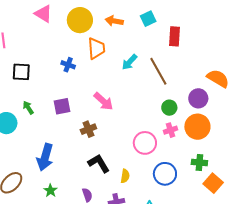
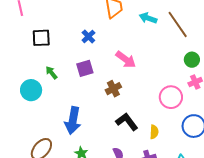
cyan arrow: (129, 62) -> (148, 18), turned 72
blue cross: (68, 65) -> (88, 36), moved, turned 32

